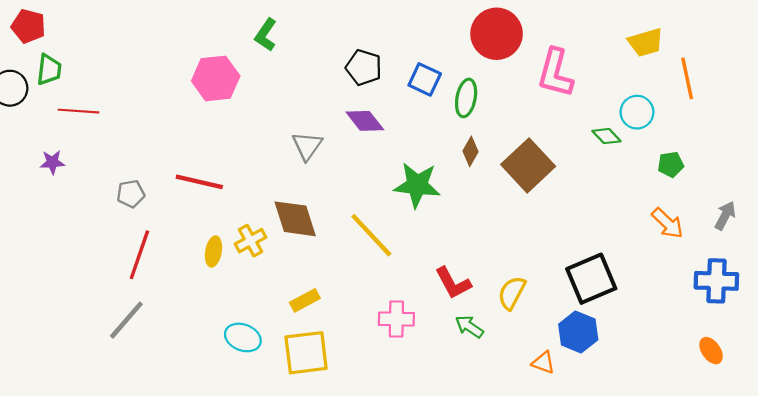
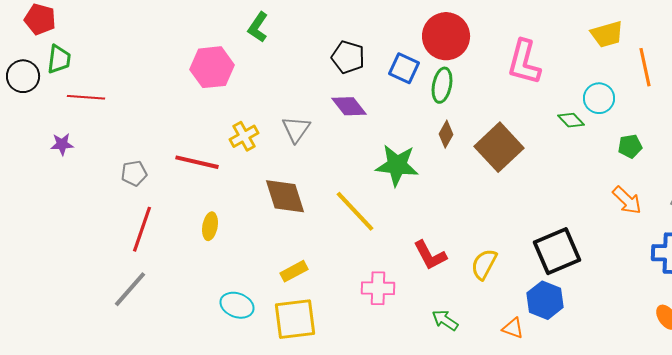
red circle: (497, 34) -> (446, 36), moved
yellow cross: (251, 241) -> (244, 136), moved
green arrow: (469, 327) -> (445, 320), moved

